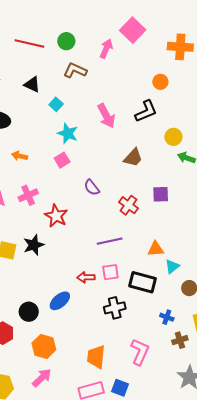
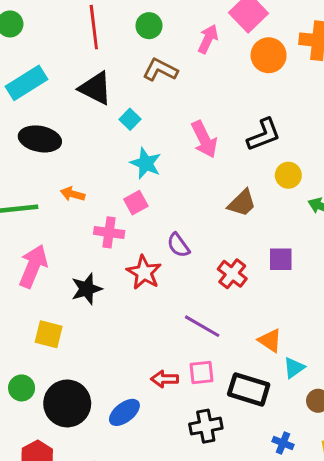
red line: (29, 44) -> (94, 27), turned 68
orange circle: (160, 82) -> (269, 55), moved, size x1.5
black triangle: (32, 84) -> (95, 88), size x1.4
yellow circle: (173, 137) -> (288, 175), moved
pink cross: (28, 195) -> (109, 232), moved, turned 30
red star: (56, 216) -> (144, 272), moved
purple line: (110, 241) -> (202, 326), turned 40
black star: (34, 245) -> (87, 289), moved
orange triangle: (156, 249) -> (270, 341), turned 36
black circle: (29, 312) -> (67, 403), moved, size x1.6

